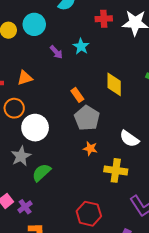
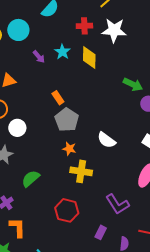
yellow diamond: (114, 84) -> (89, 58), moved
white circle: (35, 128) -> (17, 128), size x0.7
yellow cross: (116, 170) -> (81, 171), moved
green semicircle: (41, 172) -> (31, 179), moved

